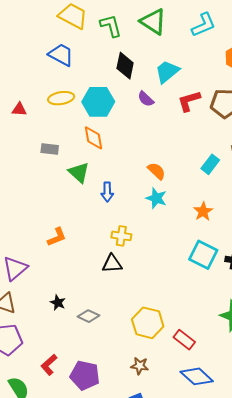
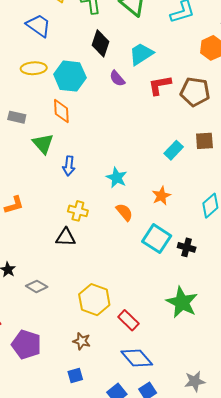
orange semicircle: (157, 171) -> (124, 212), moved

